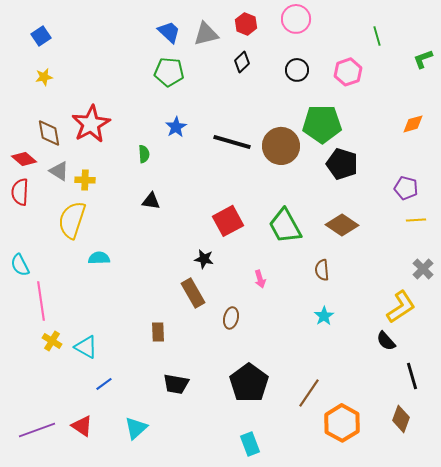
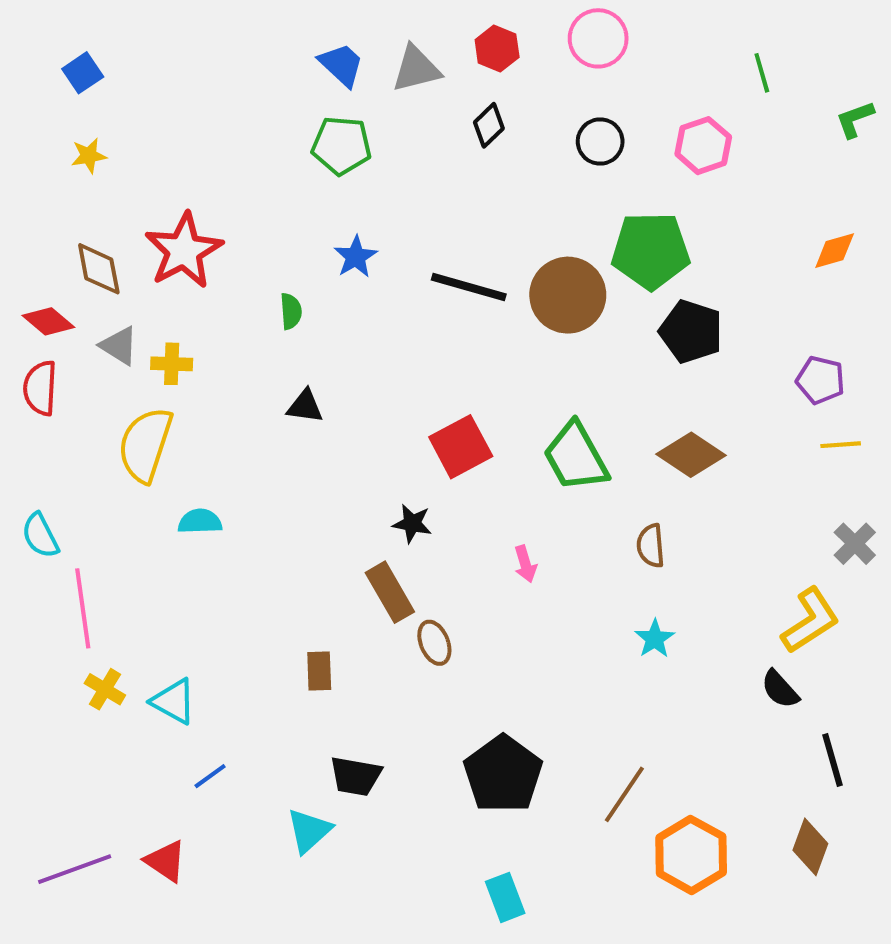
brown ellipse: (231, 318) -> (434, 643), moved, turned -35
cyan triangle: (136, 428) -> (309, 831), moved

